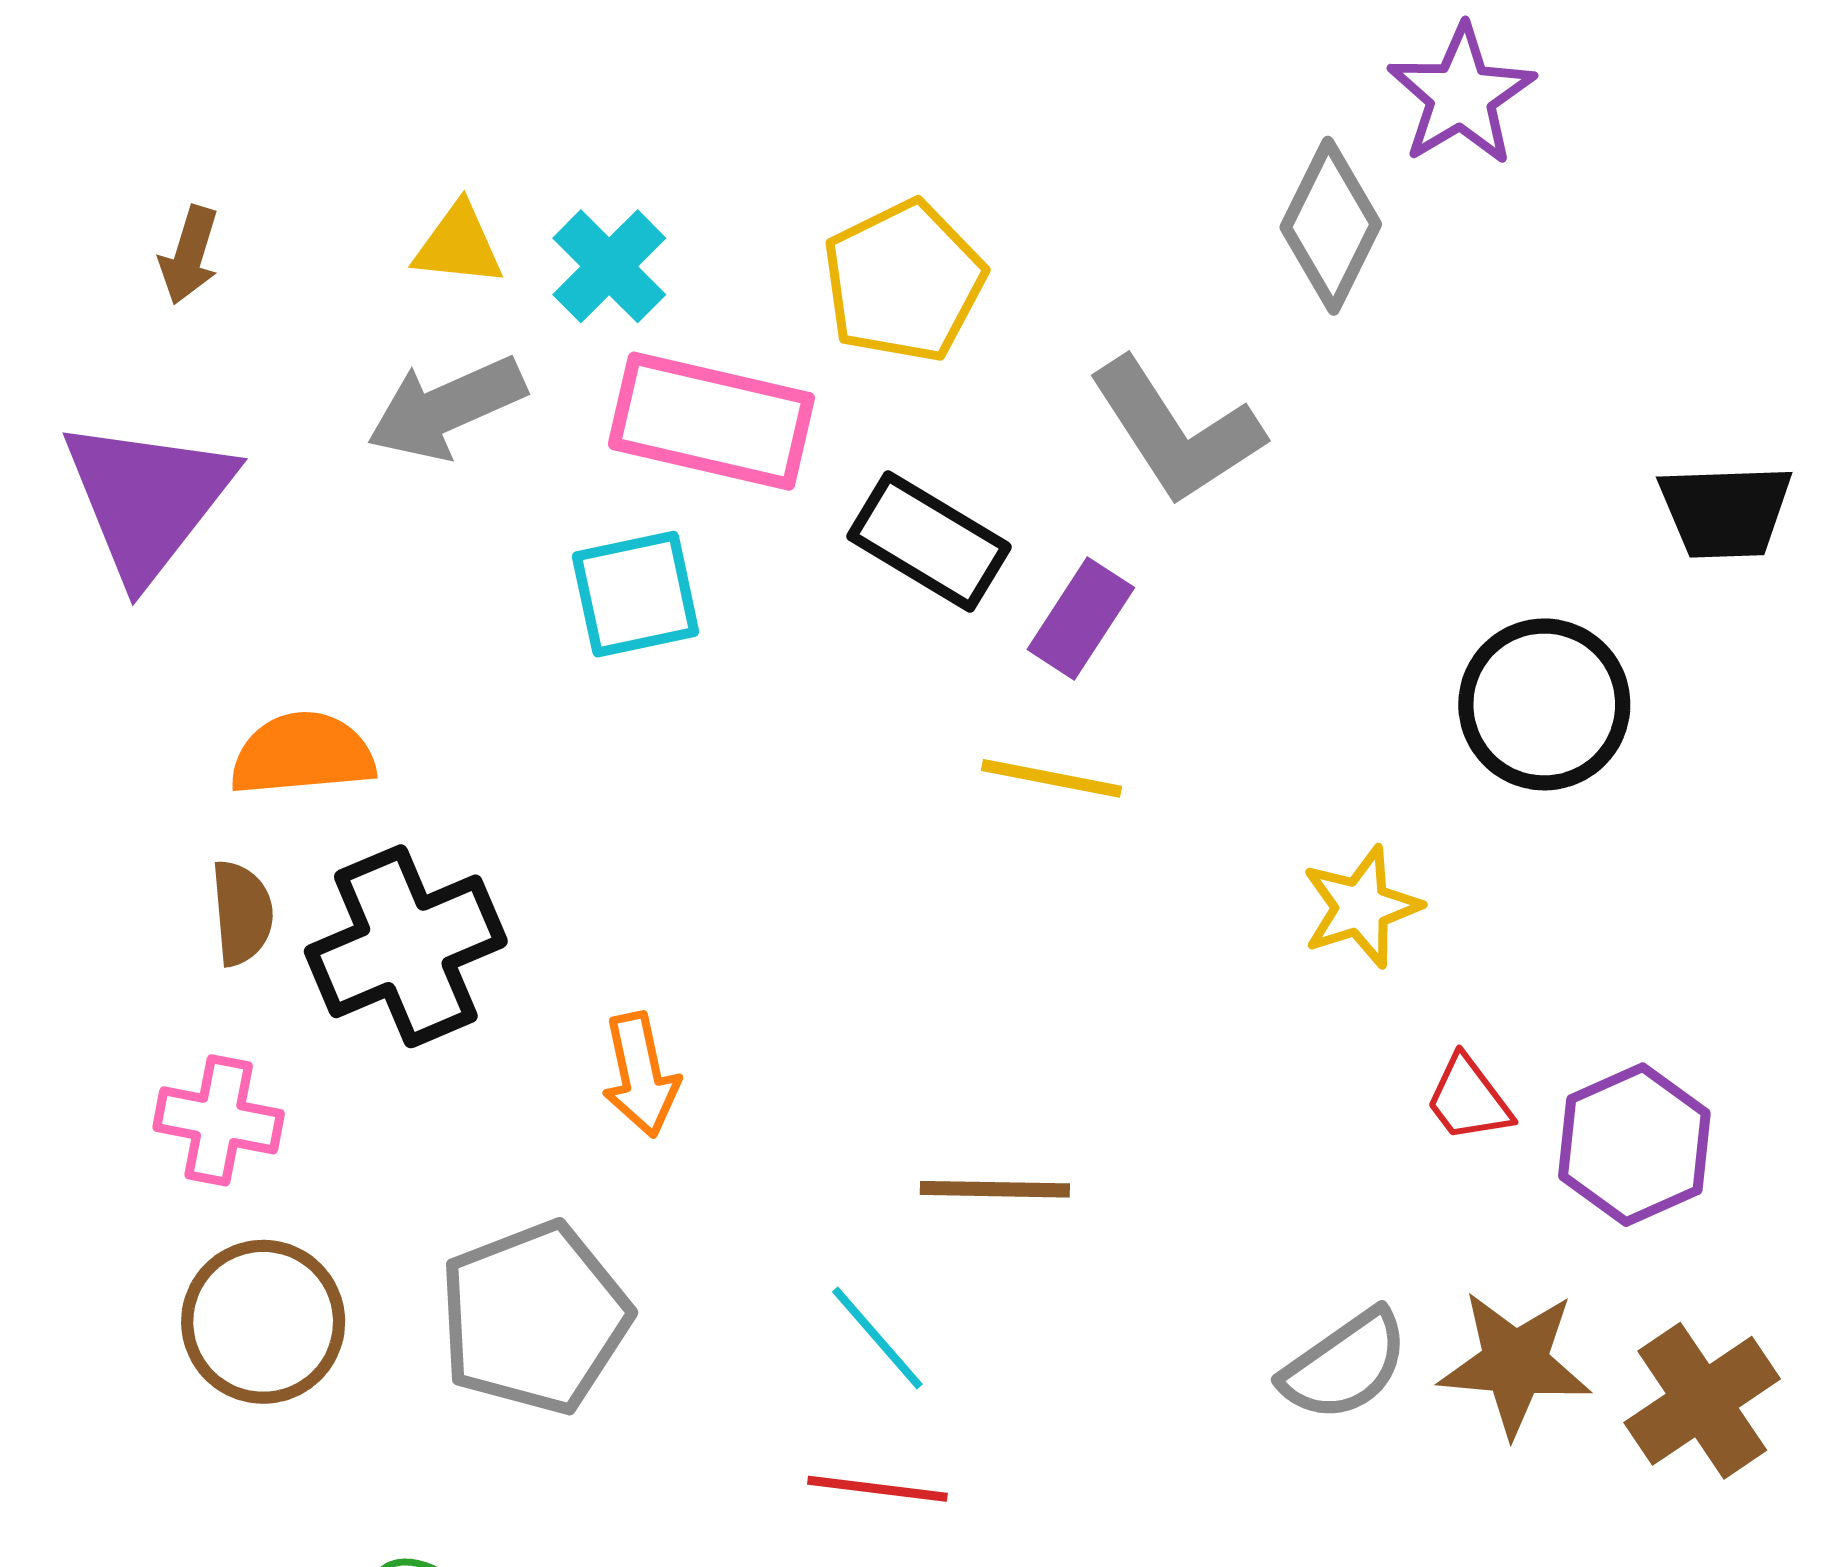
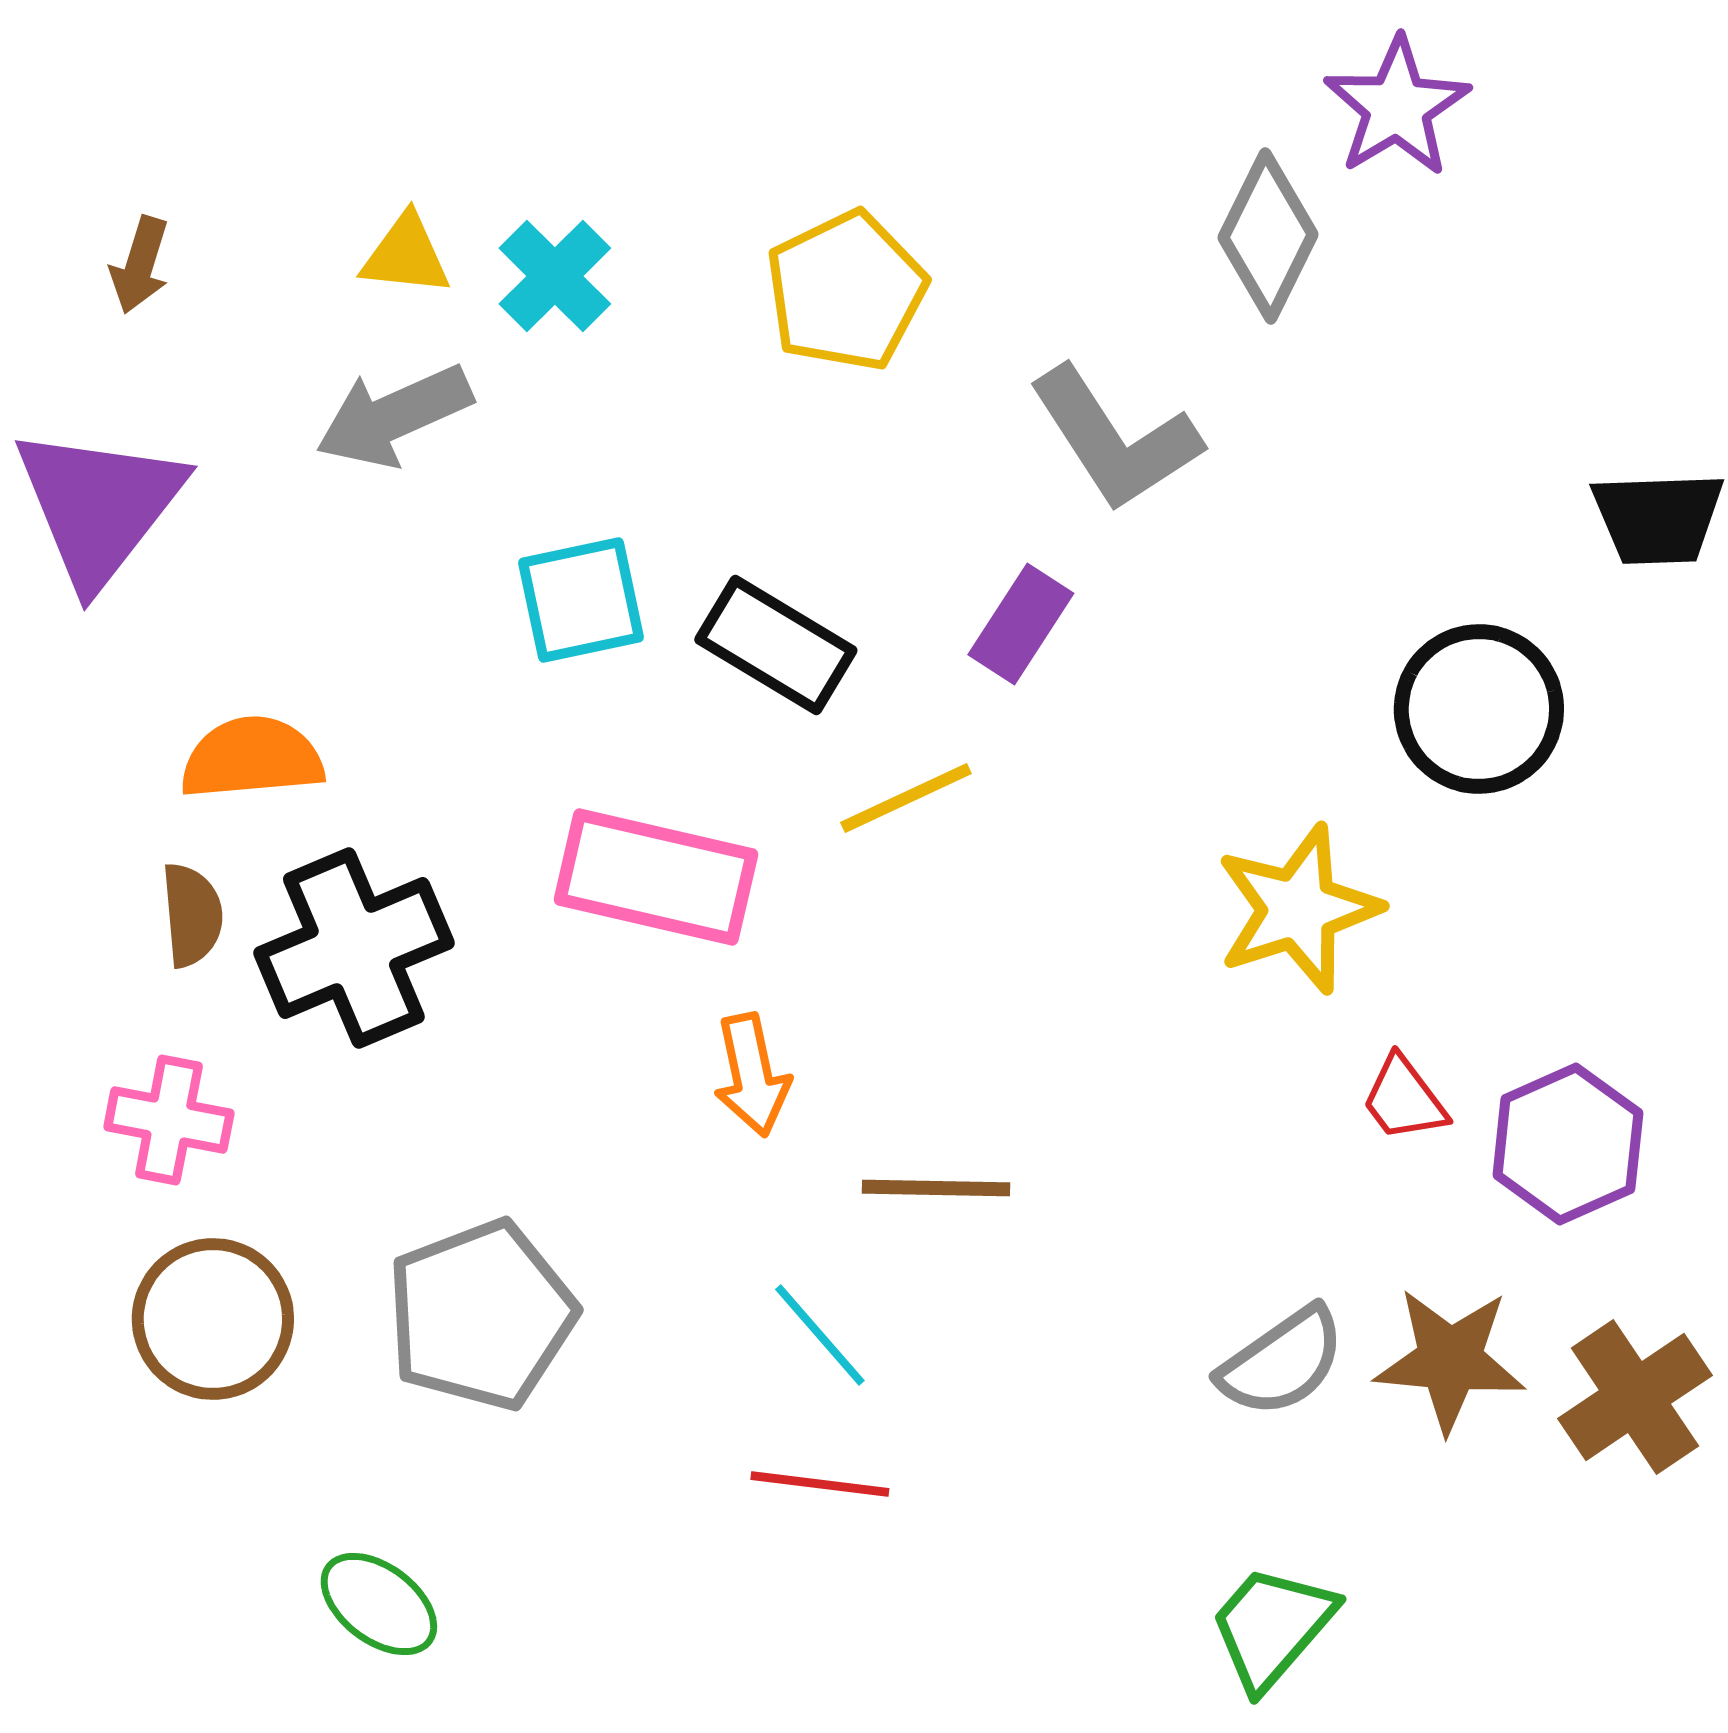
pink rectangle: (711, 421) -> (656, 877), moved
black rectangle: (929, 542) -> (776, 645), moved
yellow line: (1051, 778) -> (906, 798), moved, turned -36
yellow star: (1361, 907) -> (1298, 909), size x1.4
orange arrow: (641, 1075) -> (752, 1075), moved

